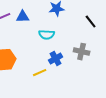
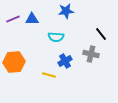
black line: (91, 22) -> (101, 34), moved
yellow line: (40, 73) -> (49, 75), turned 40

